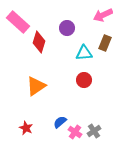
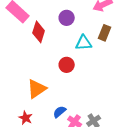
red circle: (84, 80) -> (67, 65), moved
orange triangle: (36, 86) -> (37, 89), moved

